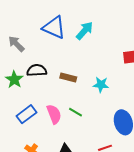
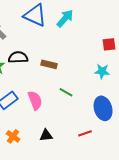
cyan star: (101, 85) -> (102, 71), moved
green line: (75, 112) -> (66, 92), moved

